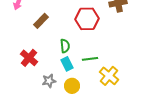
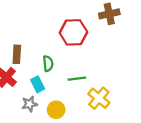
brown rectangle: (41, 21) -> (17, 54), moved, turned -42
cyan rectangle: (67, 64) -> (38, 84), moved

